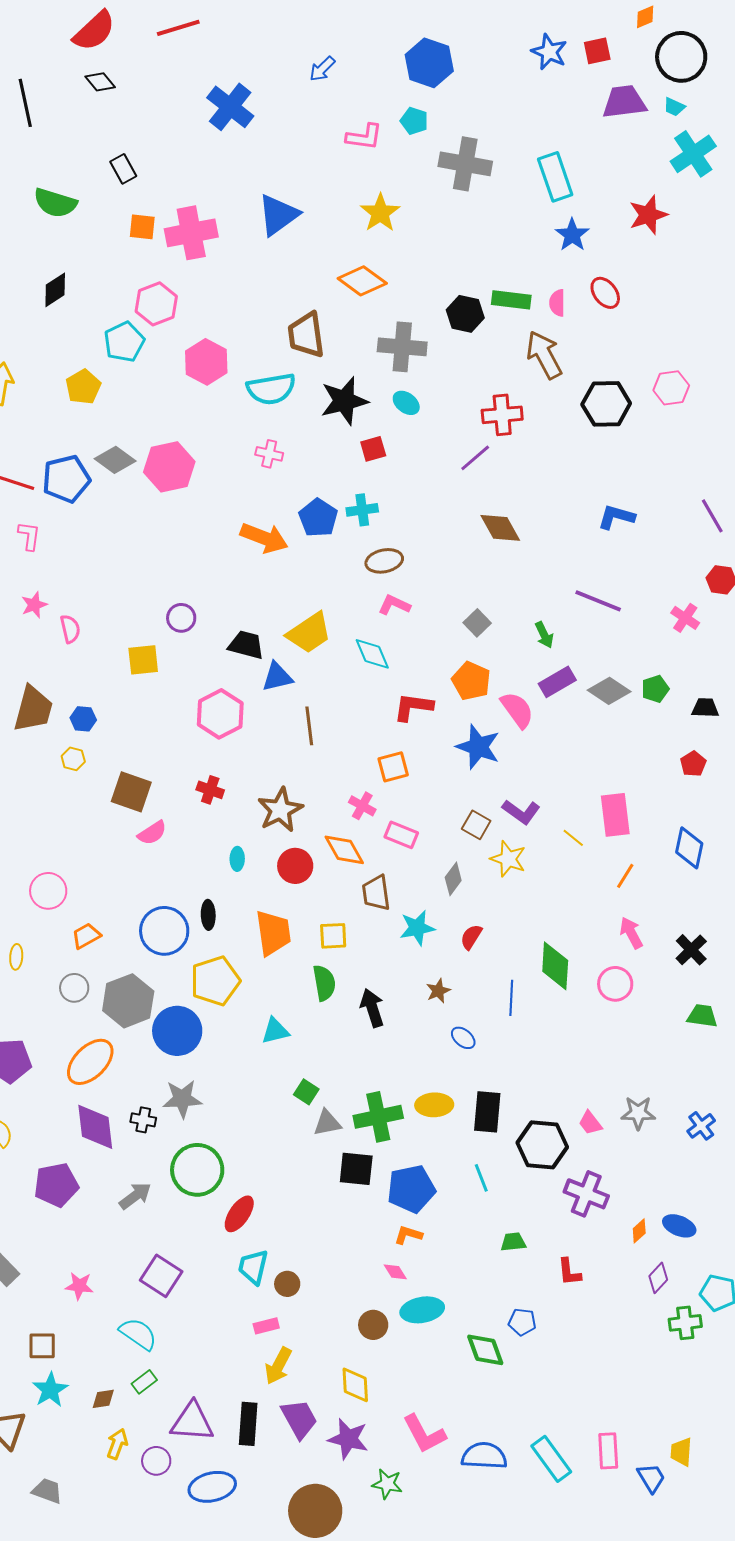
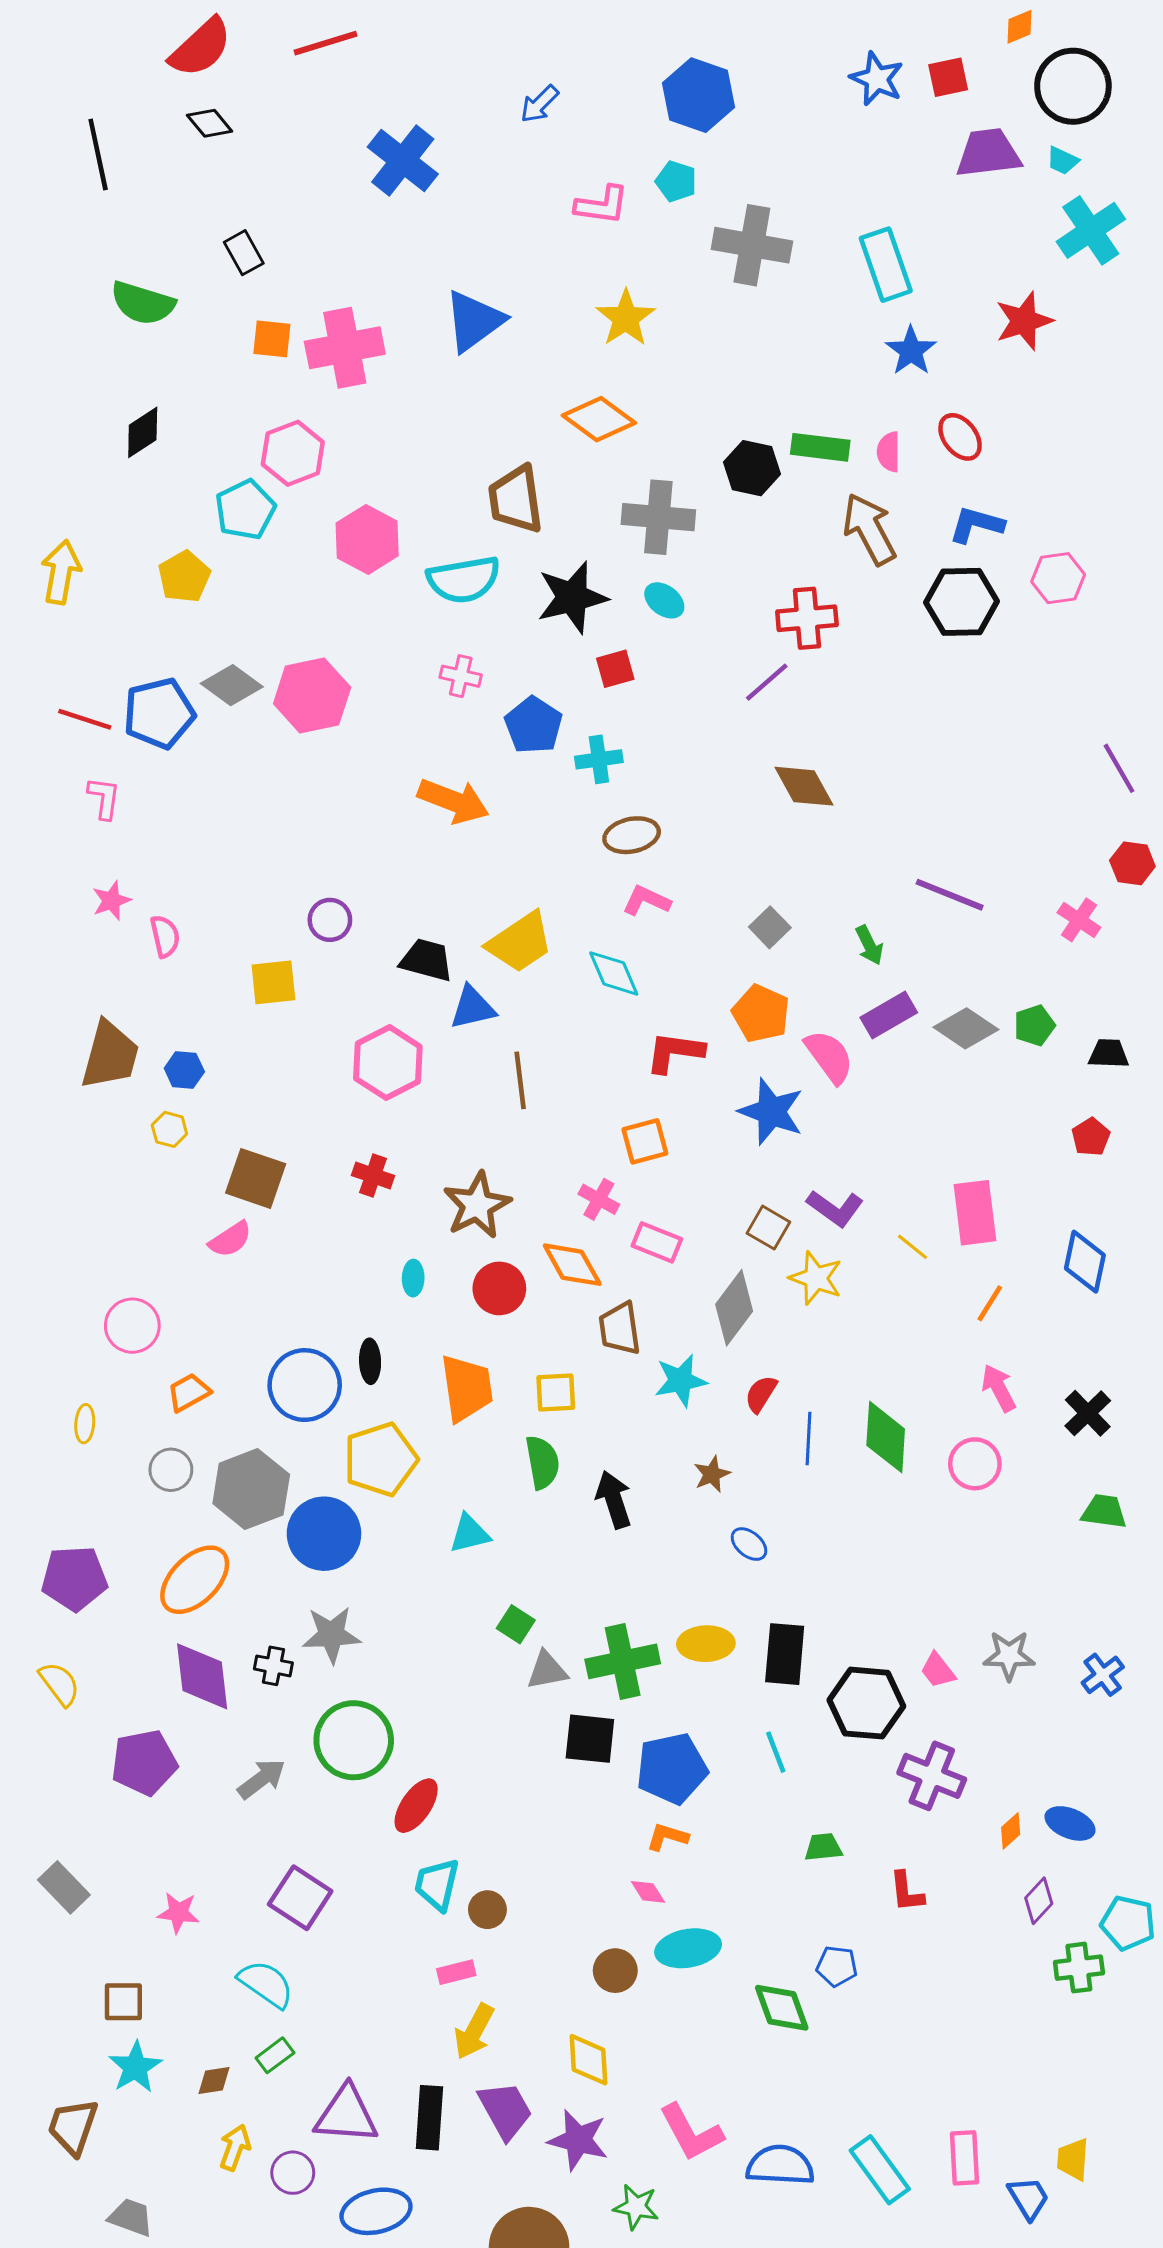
blue L-shape: (616, 517) -> (976, 525), moved
blue pentagon: (318, 518) -> (534, 725), moved
pink semicircle: (152, 833) -> (230, 1239), moved
gray diamond: (453, 879) -> (734, 1308), size x1.5
blue line: (511, 998) -> (808, 1439), moved

